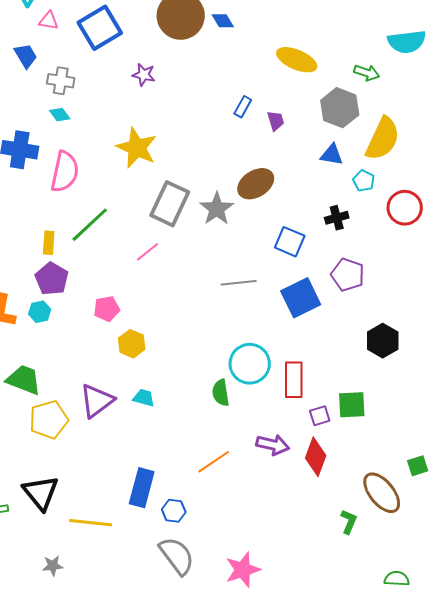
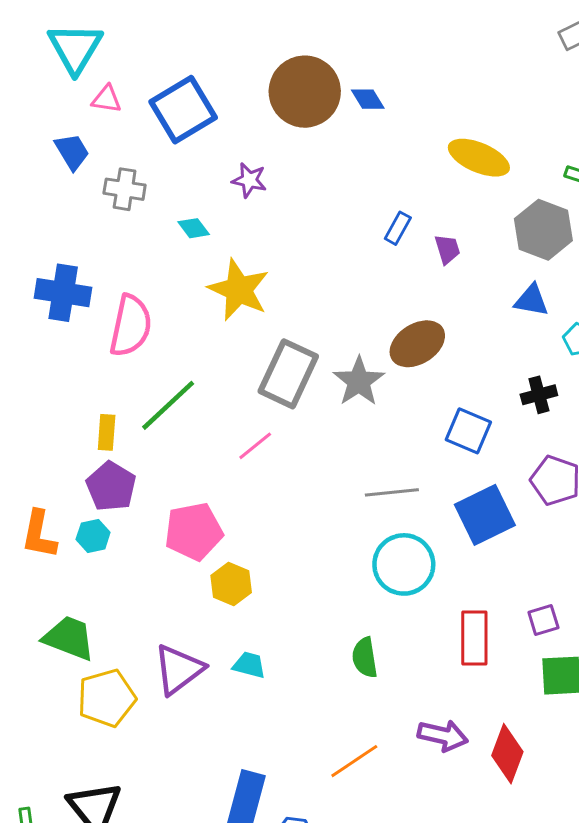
cyan diamond: (60, 115) -> (194, 228), moved
pink pentagon: (107, 309) -> (194, 531), size x1.5
cyan circle: (250, 364) -> (404, 564), moved
purple square: (320, 416) -> (543, 620), moved

